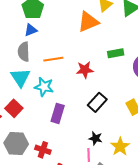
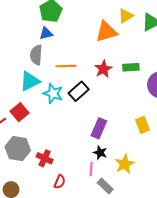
red star: (85, 70) -> (103, 69), moved, turned -30
cyan triangle: (20, 78) -> (30, 81), turned 30
black rectangle: (97, 102) -> (79, 91), moved
purple rectangle: (58, 113) -> (99, 128), moved

